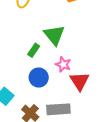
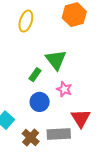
red triangle: (80, 81) -> (81, 118), moved

